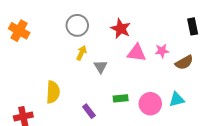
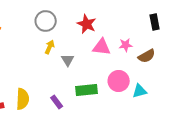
yellow semicircle: (53, 92) -> (23, 99), moved
green rectangle: (121, 98) -> (87, 90), size x1.5
pink circle: (150, 104) -> (119, 81), moved

